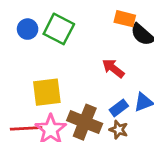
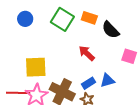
orange rectangle: (125, 19) -> (89, 18), moved
green square: (59, 29) -> (62, 19), moved

